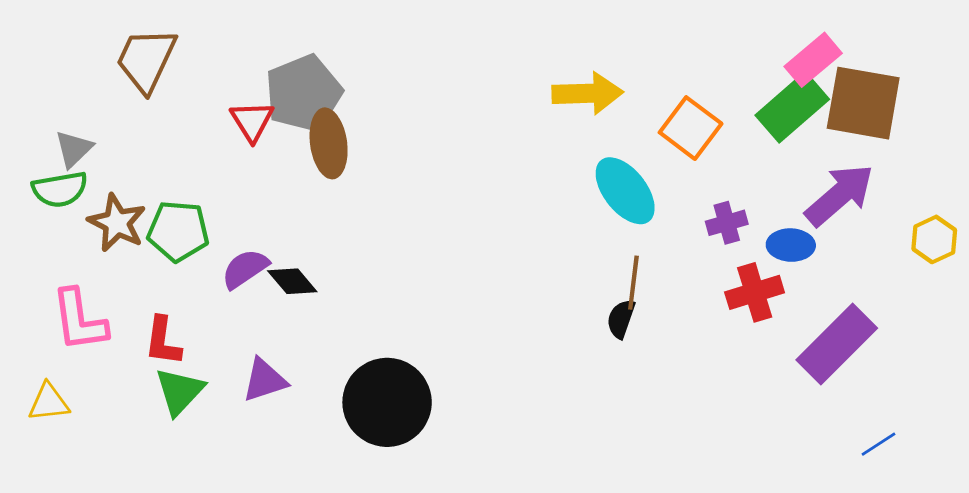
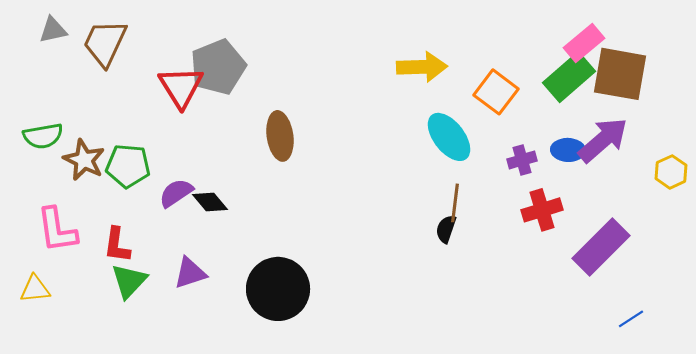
red triangle: (252, 121) -> (181, 87), size x1.4
brown ellipse: (329, 143) -> (280, 136), moved
gray triangle: (74, 149) -> (53, 30), moved, turned 32
blue ellipse: (791, 245) -> (568, 150), moved

